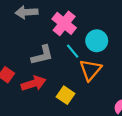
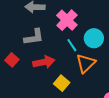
gray L-shape: (42, 55) -> (34, 37), moved
red arrow: (34, 83) -> (44, 62), moved

